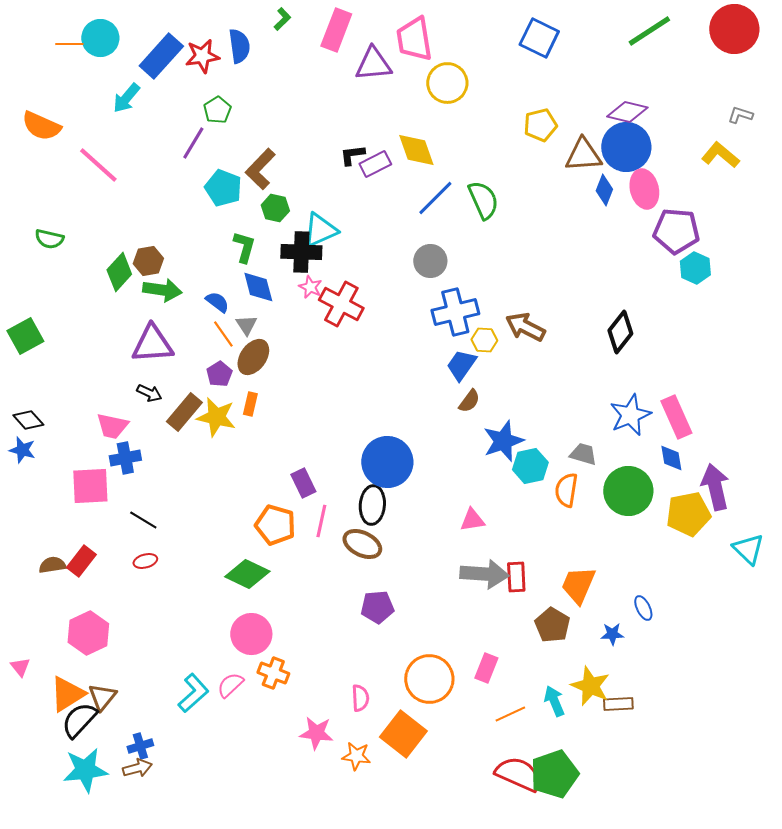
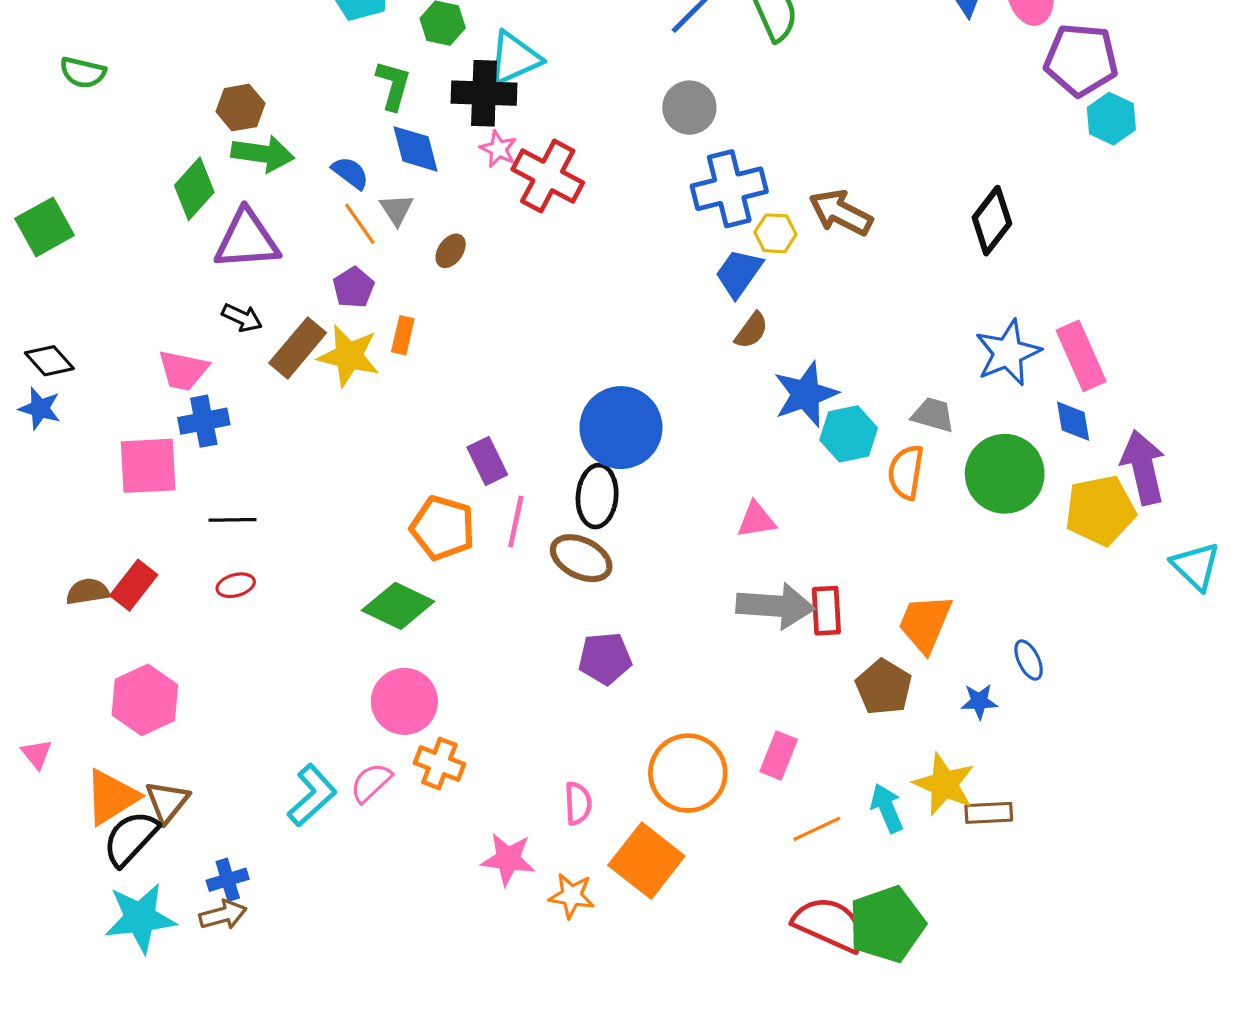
green diamond: (119, 272) -> (194, 189), moved
brown ellipse: (253, 357) -> (451, 251), moved, size x0.6
black line: (143, 520) -> (232, 520), turned -32

